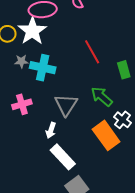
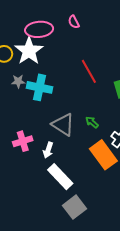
green arrow: (102, 97) -> (92, 122), moved, size x0.6
pink cross: (22, 104) -> (23, 141), moved
gray triangle: (66, 105) -> (63, 124), turned -30

